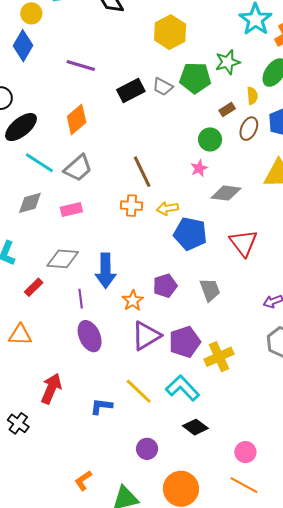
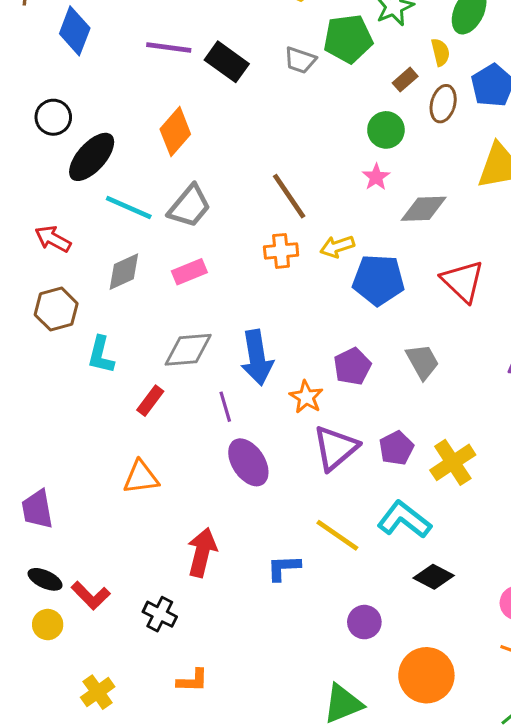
black rectangle: (131, 90) -> (227, 62), moved, turned 72
purple pentagon: (185, 342) -> (396, 448), size x0.7
orange L-shape: (83, 481) -> (192, 681), moved, turned -135

